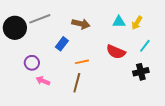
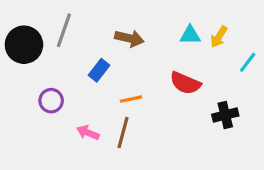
gray line: (40, 19) -> (64, 30), turned -50
cyan line: (145, 46) -> (248, 62), moved
pink arrow: (43, 81) -> (88, 133), moved

